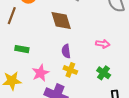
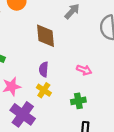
green cross: (104, 73) -> (78, 101), turned 32

